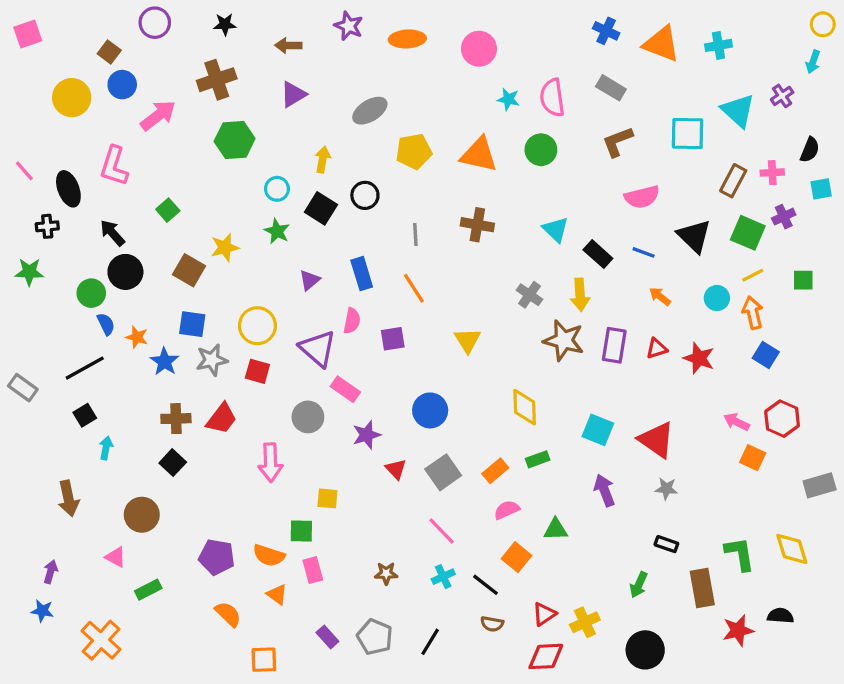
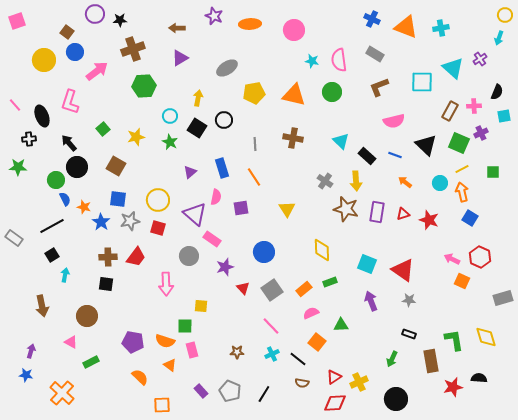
black star: (225, 24) -> (120, 20), moved
yellow star: (225, 248) -> (136, 137), moved
black square: (173, 463) -> (106, 284), turned -35

